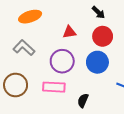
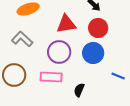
red triangle: (69, 32) -> (66, 24), size x1.5

